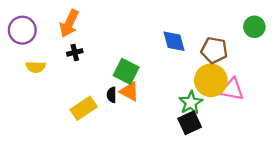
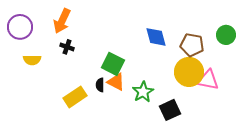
green circle: (254, 27) -> (226, 35), moved
black cross: (75, 52) -> (67, 47), turned 32
green star: (191, 103) -> (143, 92), moved

